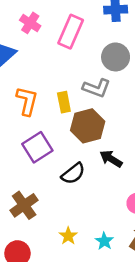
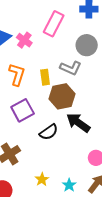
pink cross: (30, 23) -> (24, 40), moved
black arrow: (111, 159) -> (78, 123), size x1.4

